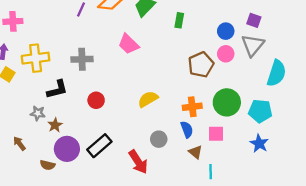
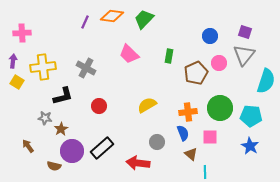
green rectangle: (179, 20) -> (169, 56), moved
blue circle: (226, 31) -> (210, 36), moved
gray cross: (82, 59) -> (86, 68), turned 30
red arrow: (138, 162) -> (138, 163), turned 130

